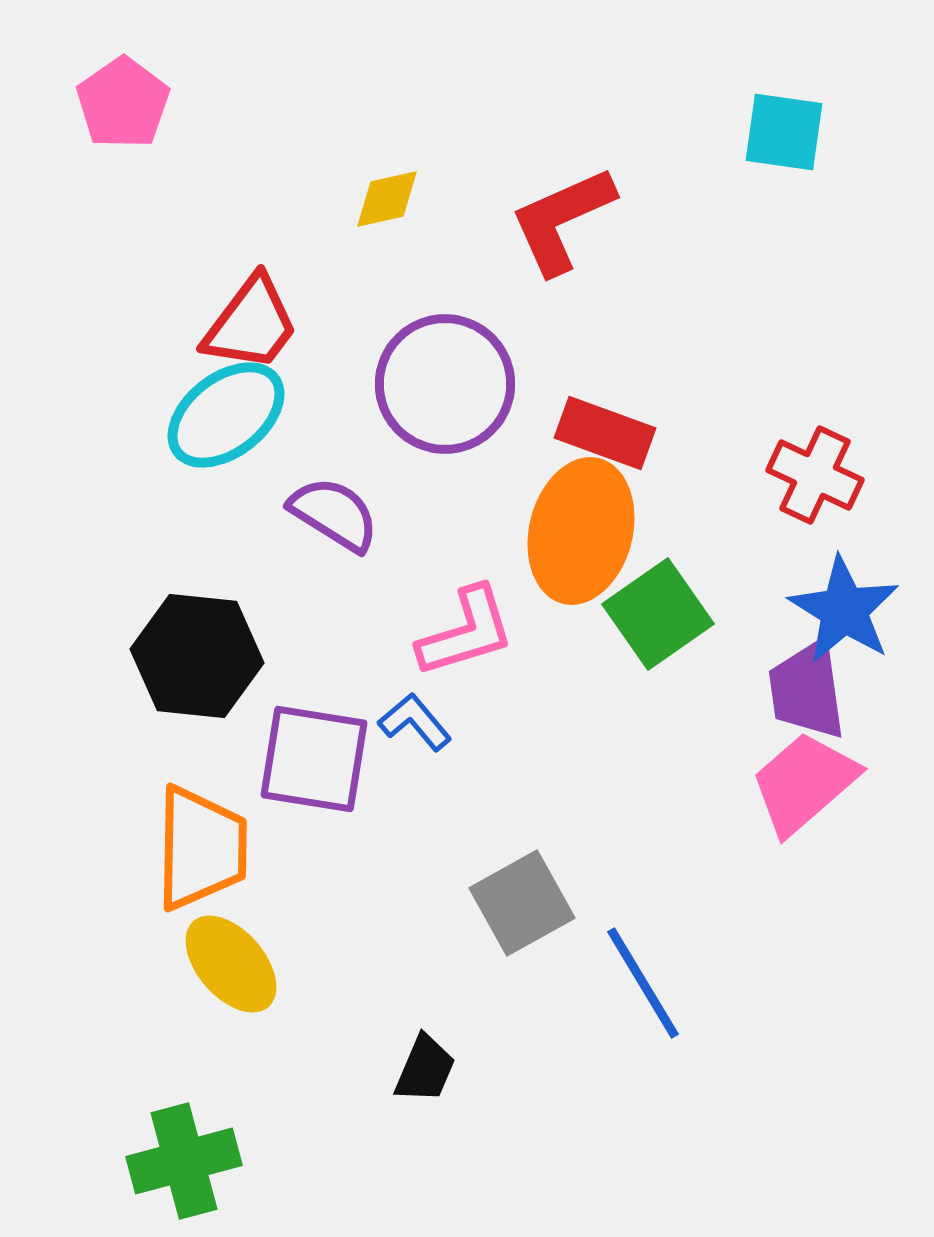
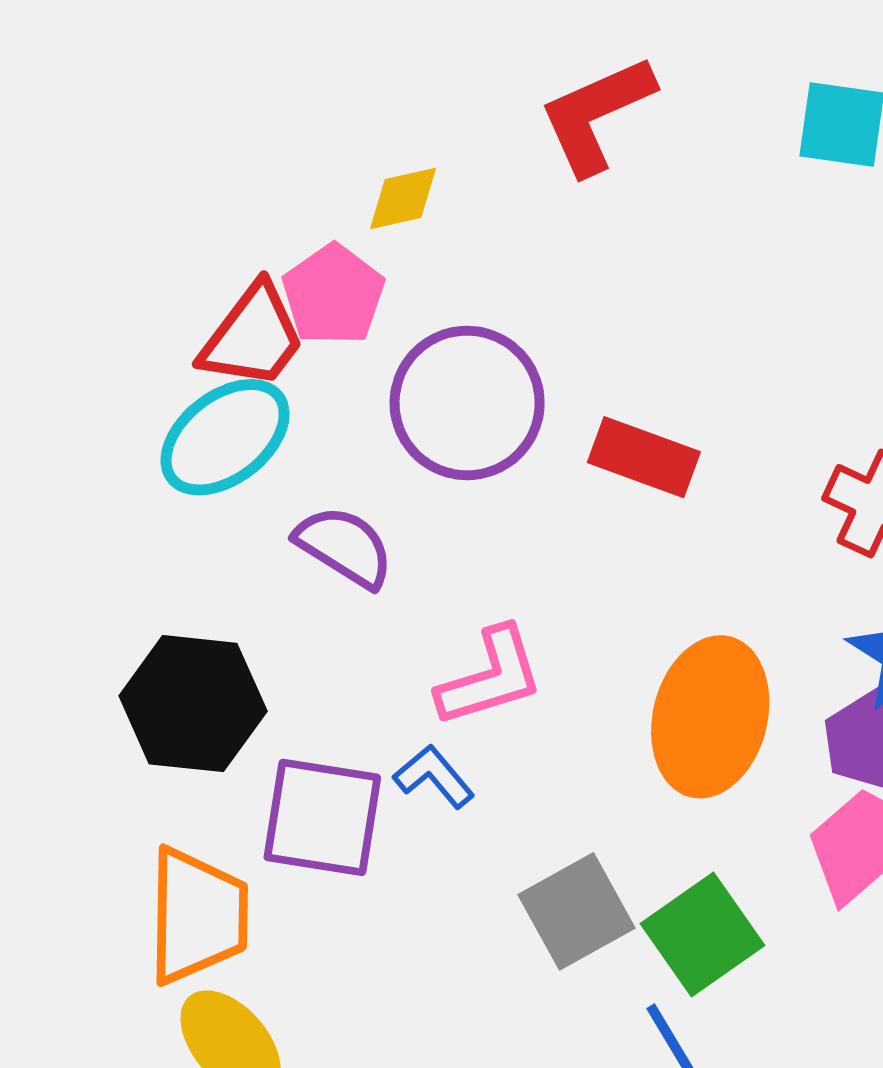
pink pentagon: (123, 103) -> (333, 295), moved
red L-shape: (562, 220) -> (596, 115), moved
orange ellipse: (581, 531) -> (710, 717), moved
green square: (658, 614) -> (702, 935), moved
gray square: (522, 903) -> (576, 911), moved

